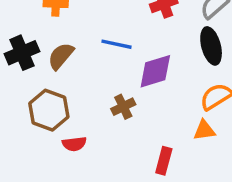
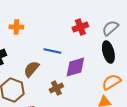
brown semicircle: (61, 56) -> (31, 69), moved

